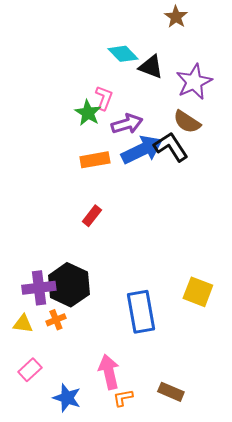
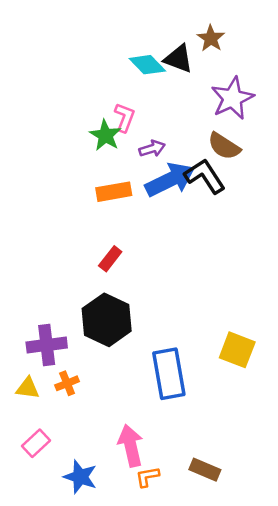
brown star: (176, 17) -> (211, 38), moved
black triangle: (151, 67) -> (178, 59), moved
purple arrow: (127, 124) -> (152, 149), size x0.7
black hexagon: (69, 285) -> (107, 320), moved

